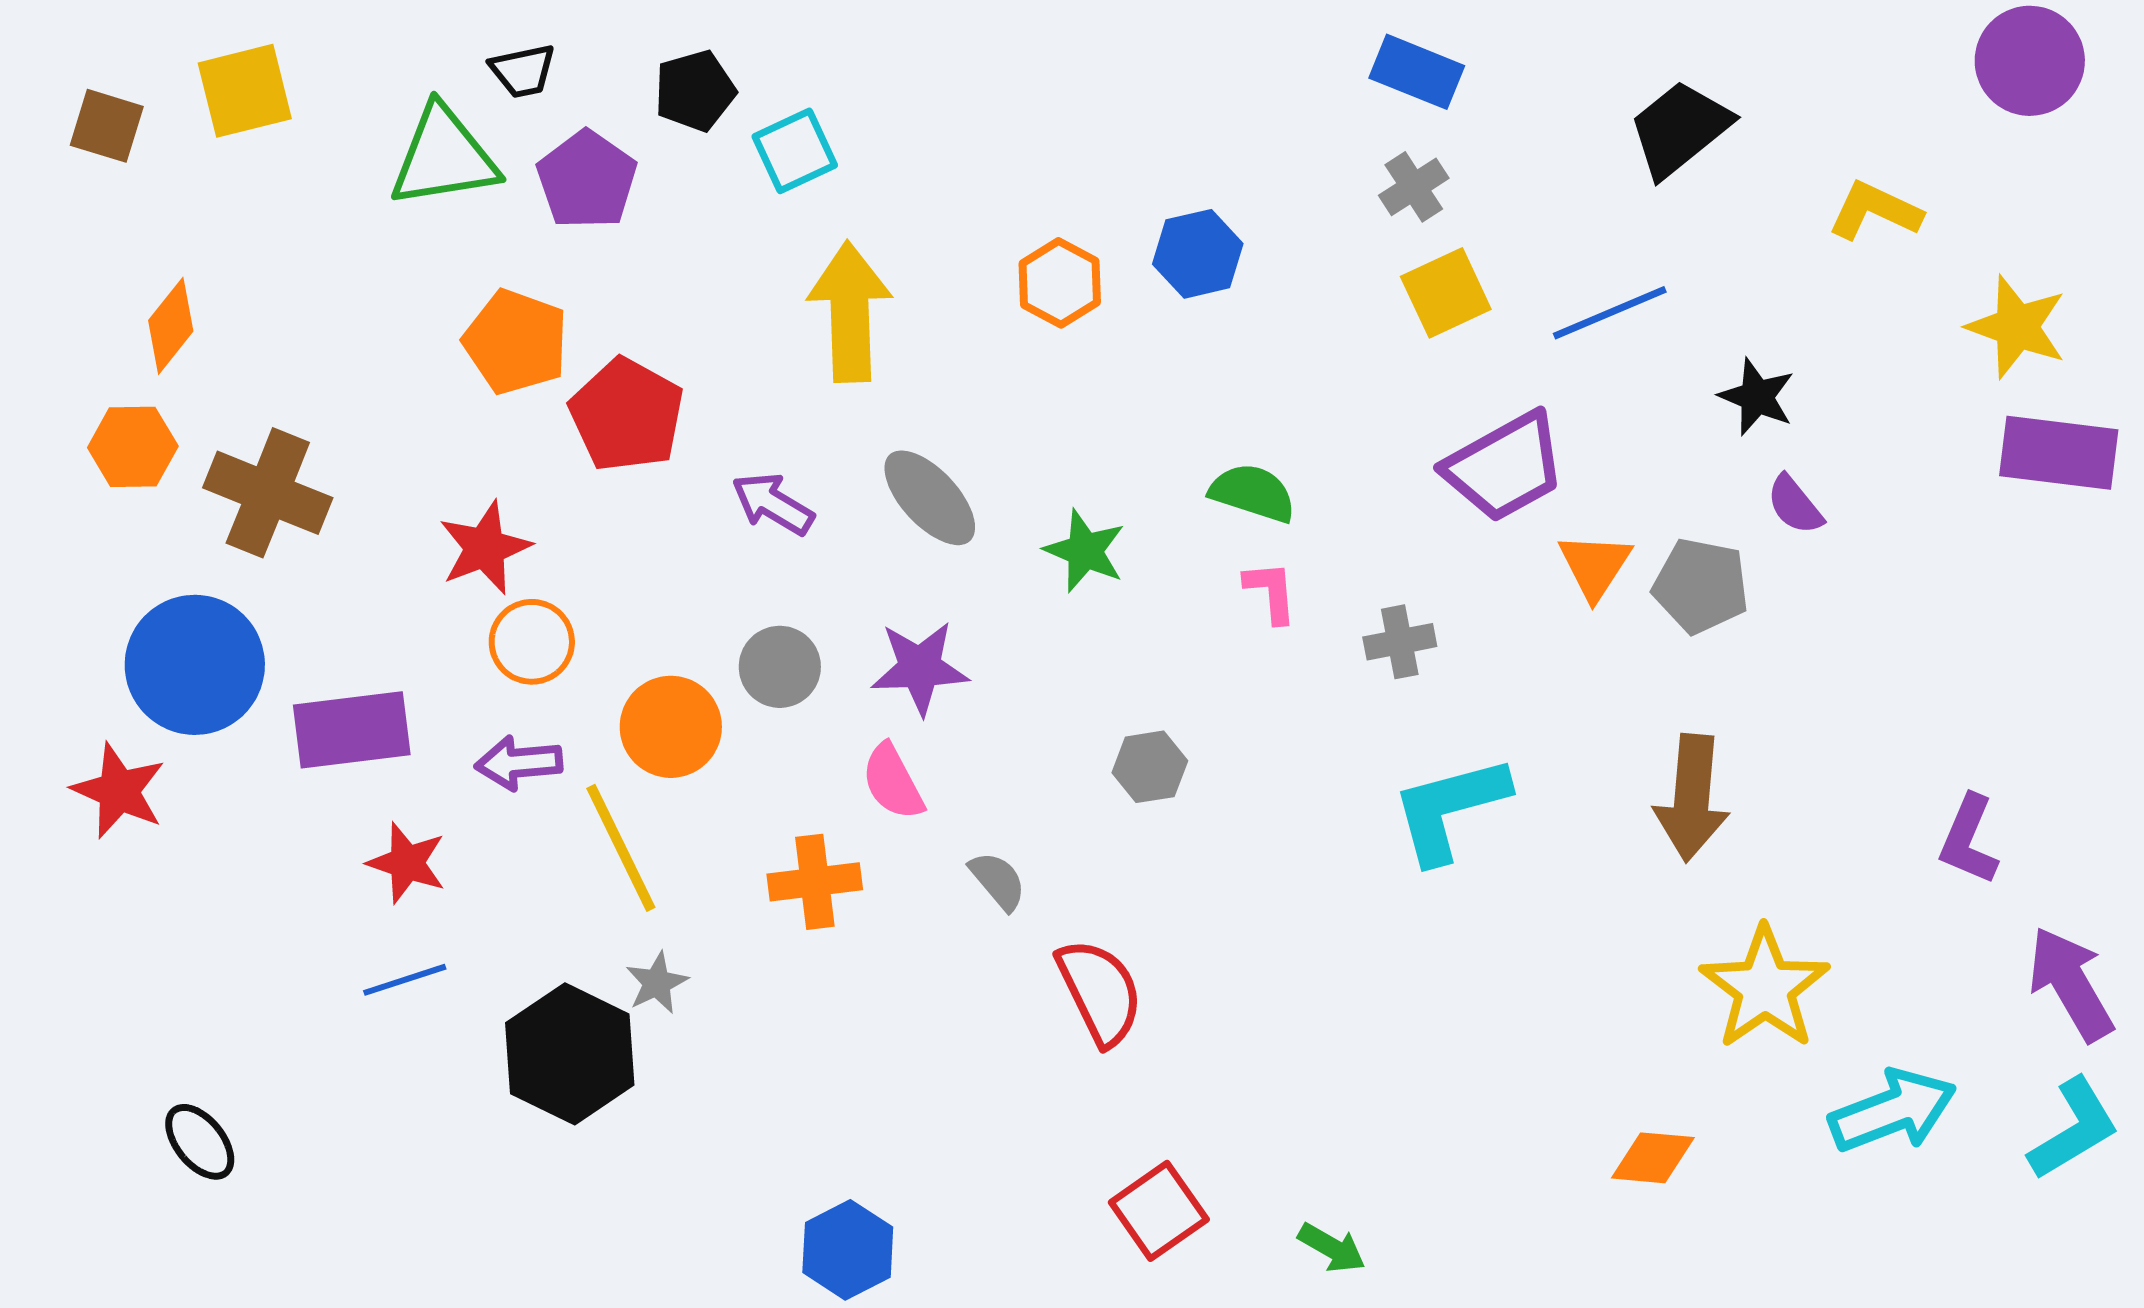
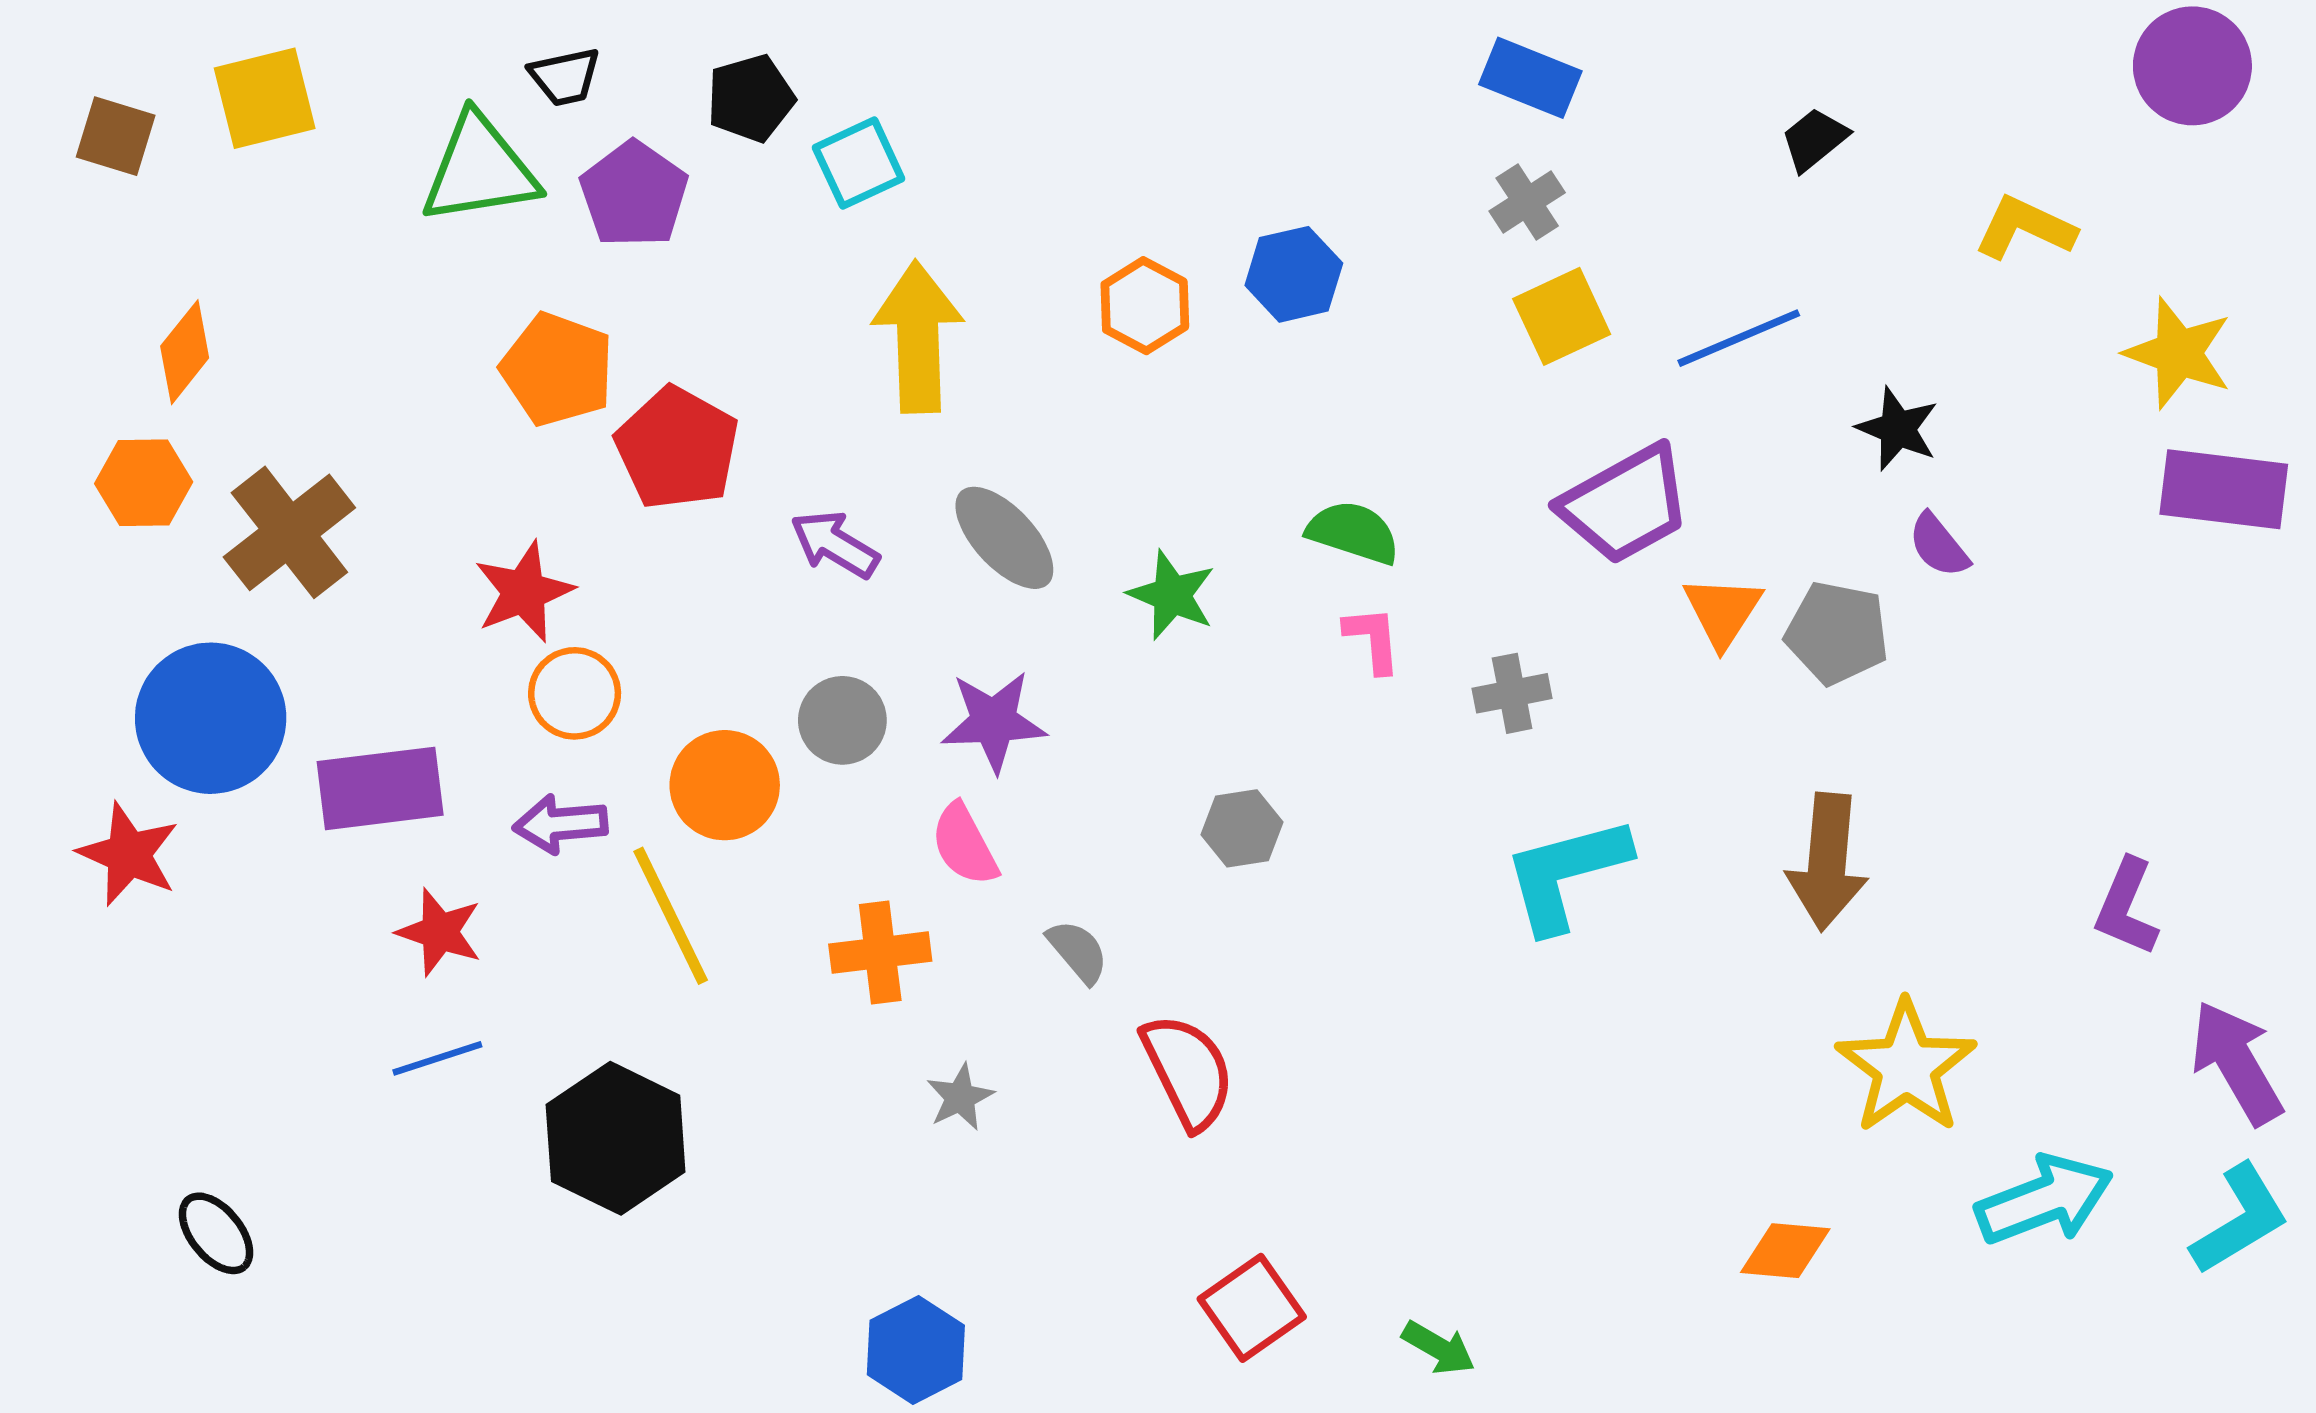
black trapezoid: (1680, 129) -> (1814, 139), size x0.6
brown cross: (268, 493) -> (289, 532), turned 30
gray star: (657, 983) -> (960, 1097), moved

